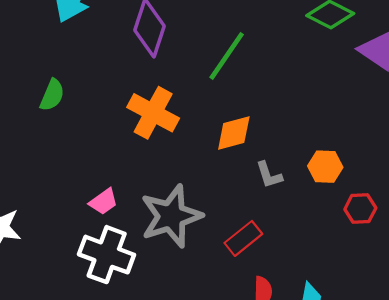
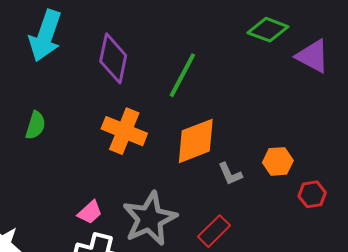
orange diamond: (234, 133) -> (196, 141), size x1.4

